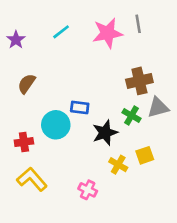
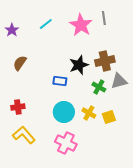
pink star: (108, 33) -> (81, 25), turned -30
cyan circle: (56, 125) -> (64, 112), moved
black star: (105, 133) -> (79, 65), moved
yellow cross: (118, 165) -> (89, 113), moved
pink cross: (88, 190) -> (66, 143), size x1.5

